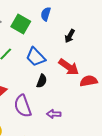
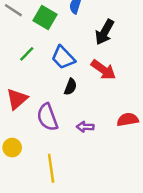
black arrow: (70, 36) -> (105, 32), size x1.5
red semicircle: (89, 81) -> (128, 120), moved

